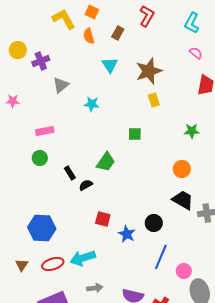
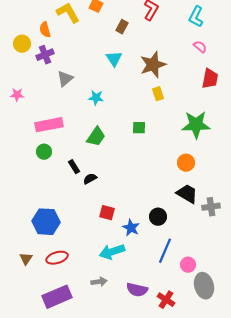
orange semicircle: (89, 36) -> (45, 30), moved
pink rectangle: (45, 131) -> (49, 125), size x1.5
green star: (192, 131) -> (196, 125), size x1.8
green trapezoid: (106, 162) -> (96, 137), moved
cyan arrow: (83, 258) -> (112, 252), moved

